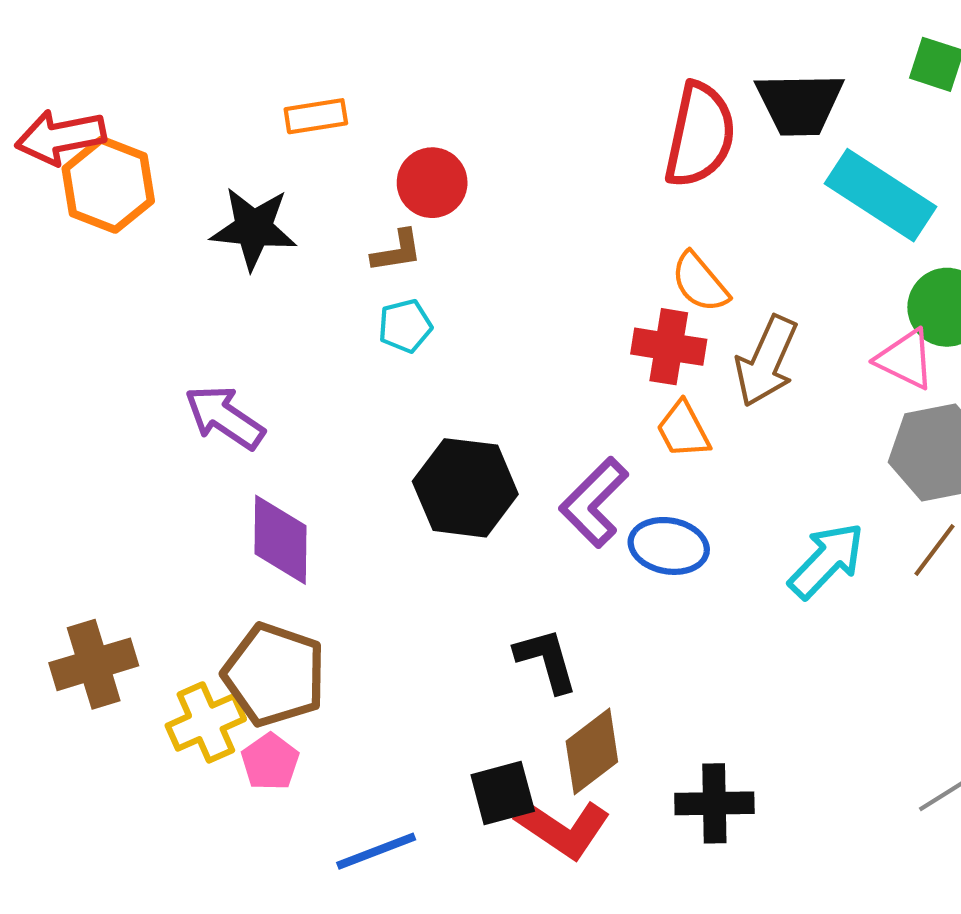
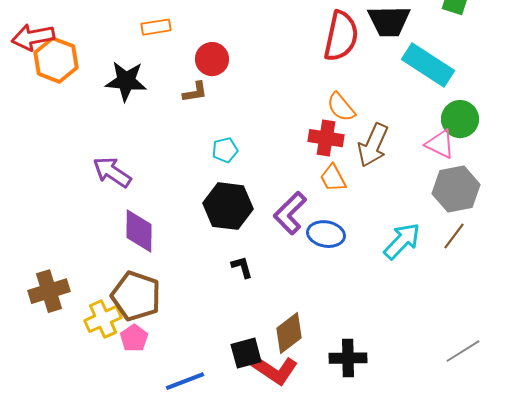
cyan pentagon: (405, 326) -> (225, 150), moved
black L-shape: (546, 660) -> (242, 267), moved, size x0.7

